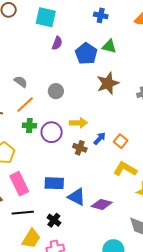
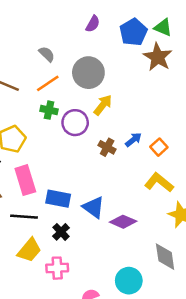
purple semicircle: (57, 43) -> (93, 24), moved
brown star: (108, 83) -> (158, 57), moved, turned -30
gray circle: (56, 91) -> (88, 73), size x1.6
yellow arrow: (78, 123) -> (103, 105), moved, turned -60
blue rectangle: (54, 183) -> (58, 199), moved

